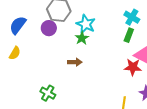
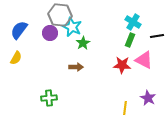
cyan star: (86, 24) -> (72, 27), moved
red star: (133, 67) -> (122, 65), moved
green cross: (48, 93) -> (49, 98), turned -35

